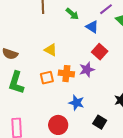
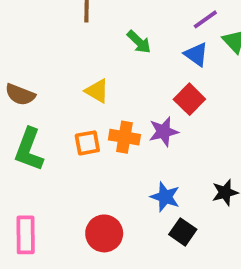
green arrow: (72, 14) -> (139, 42), moved
blue triangle: (92, 27) -> (196, 54), moved
blue star: (76, 103) -> (165, 197), moved

